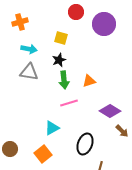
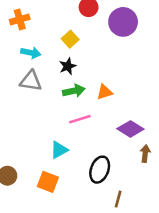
yellow square: (61, 38) -> (70, 39), turned 32
green arrow: (64, 80) -> (74, 91), turned -96
brown arrow: (122, 131) -> (145, 154), turned -128
orange square: (43, 154) -> (48, 182), turned -30

